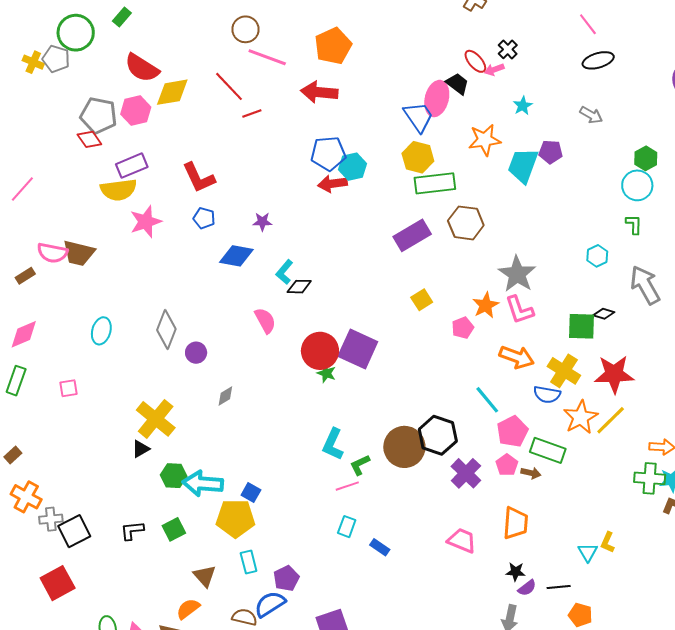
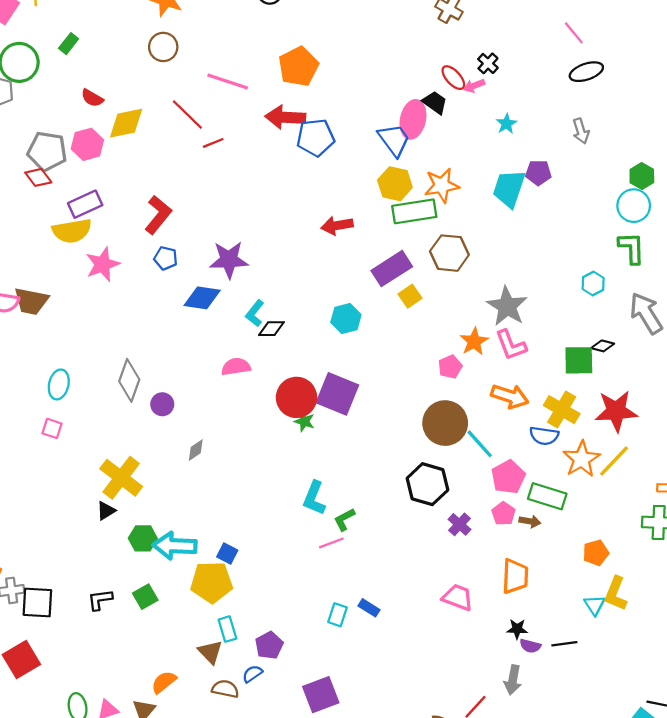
brown circle: (245, 29) -> (163, 47), moved
red semicircle: (142, 68) -> (92, 98), size x0.6
gray arrow: (591, 115) -> (581, 131), turned 45
orange star: (485, 140) -> (442, 185), moved
blue pentagon: (328, 154) -> (316, 138), moved
cyan hexagon: (353, 167) -> (346, 318), moved
red L-shape: (199, 178) -> (158, 215), turned -114
red arrow: (332, 184) -> (337, 226), moved
purple star: (262, 222) -> (229, 260), size x1.8
green L-shape: (634, 224) -> (632, 248), size x1.5
yellow square: (422, 300) -> (410, 296), moved
pink semicircle: (265, 320) -> (236, 367), turned -68
pink square: (69, 388) -> (52, 428), moved, turned 30
brown circle: (404, 447) -> (445, 423), moved
purple cross: (466, 473) -> (459, 524), size x0.7
cyan rectangle: (347, 527) -> (338, 615), moved
black square: (74, 531) -> (37, 603), turned 32
yellow L-shape: (608, 542) -> (616, 594), size x1.5
brown triangle: (205, 576) -> (210, 652), moved
purple semicircle: (527, 588) -> (530, 646), turned 54
blue semicircle: (270, 604) -> (252, 674), size x0.6
orange pentagon: (580, 615) -> (596, 553), moved, turned -30

